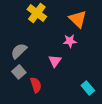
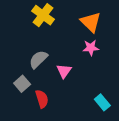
pink star: (70, 41) -> (91, 48), moved
gray semicircle: (19, 51) -> (38, 59), moved

